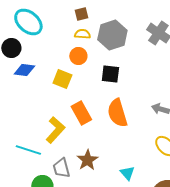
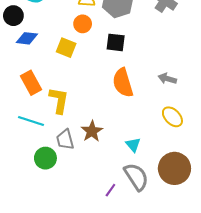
orange rectangle: (81, 113) -> (31, 83), moved
yellow L-shape: (55, 130) -> (59, 100), turned -32

